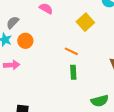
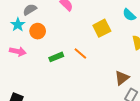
green rectangle: (73, 72) -> (56, 57), moved, turned 56

